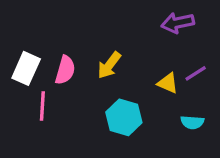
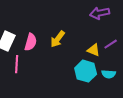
cyan hexagon: (124, 117) -> (86, 71), moved

